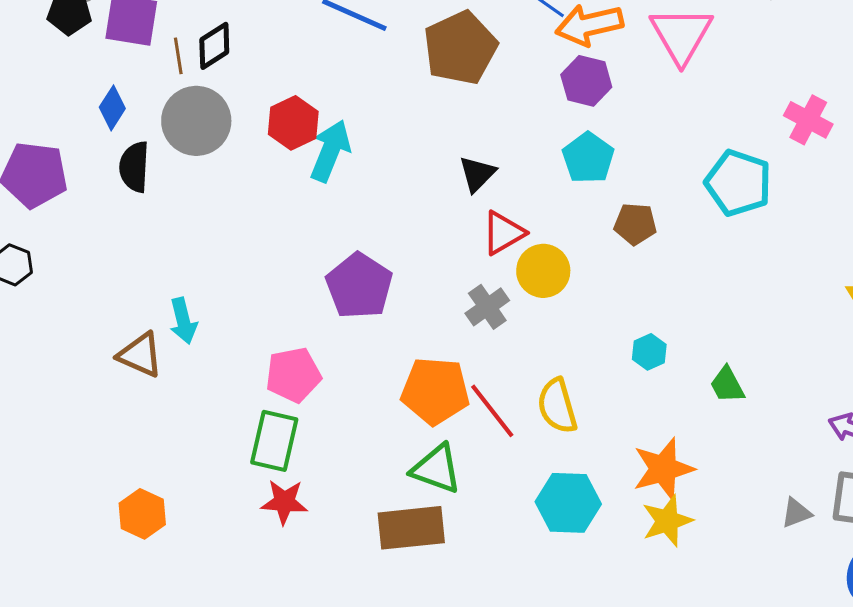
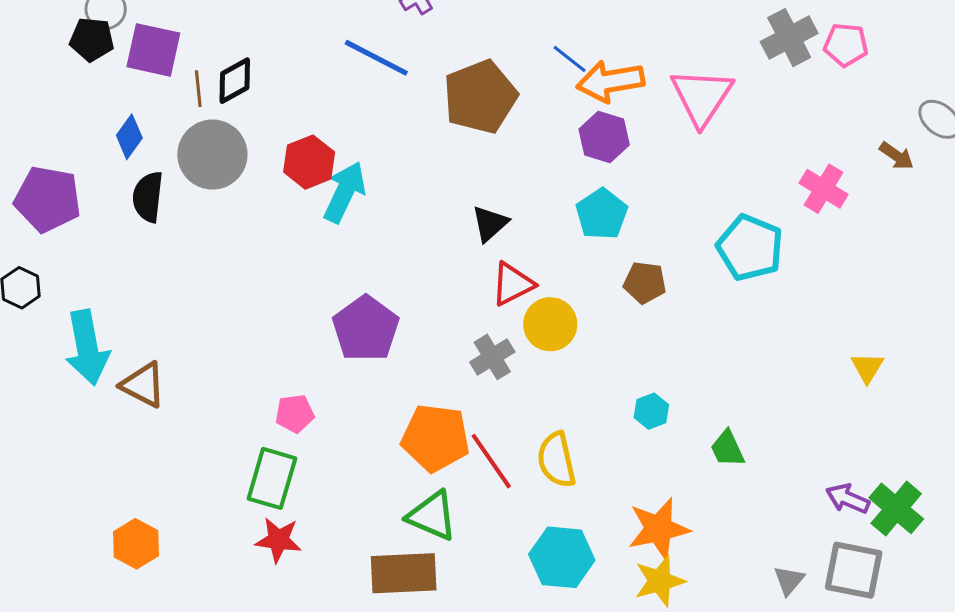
cyan arrow: (183, 321) -> (87, 348), moved, size x1.6
pink pentagon: (293, 375) -> (295, 414), size x0.7
gray triangle: (796, 513) -> (789, 580), turned -32

